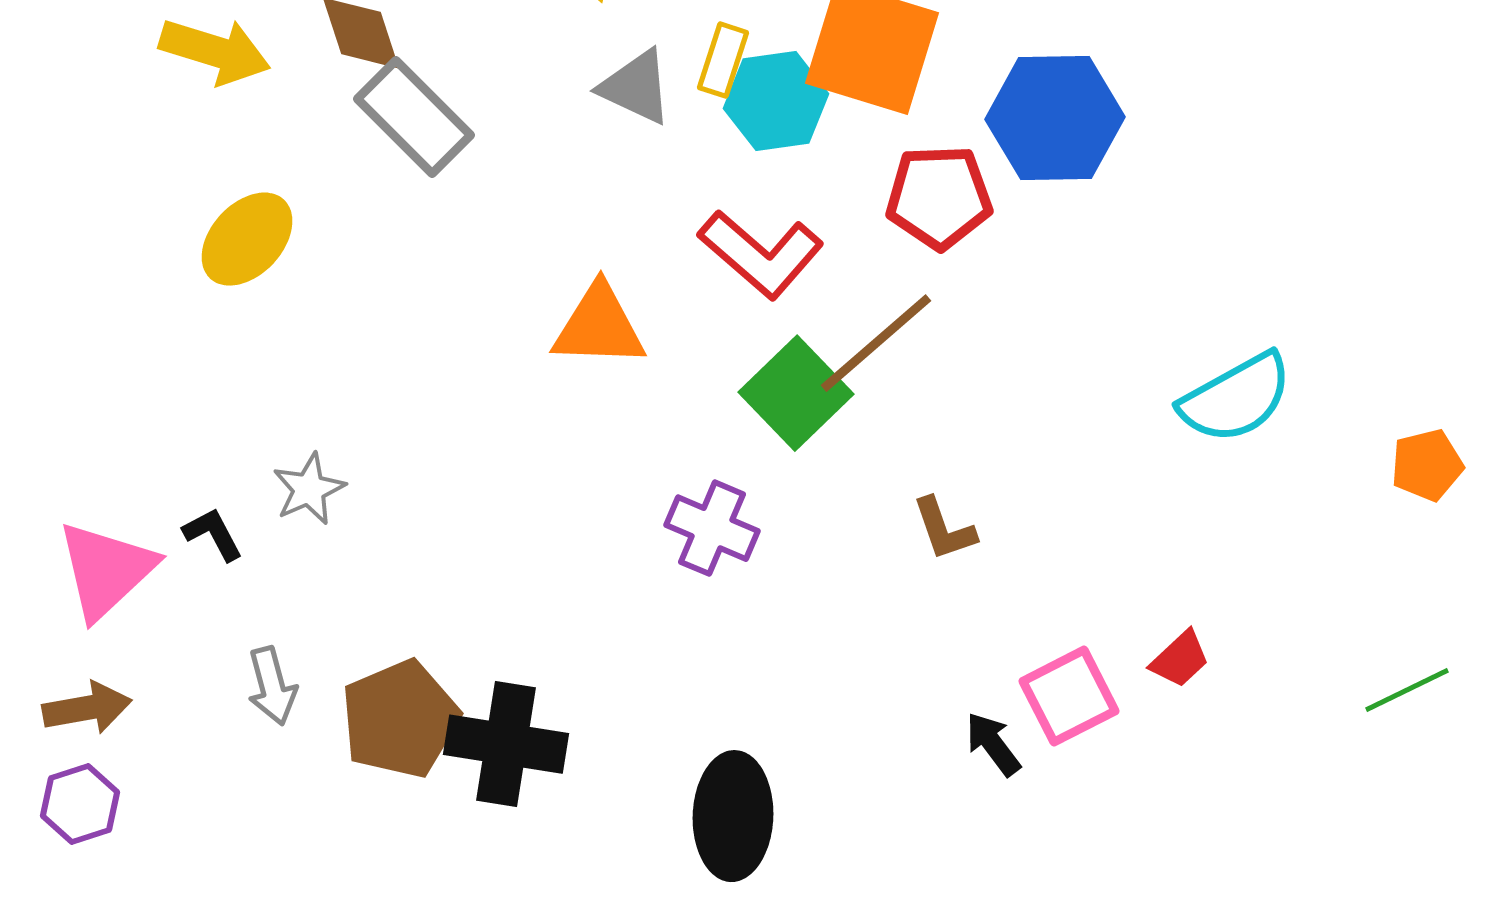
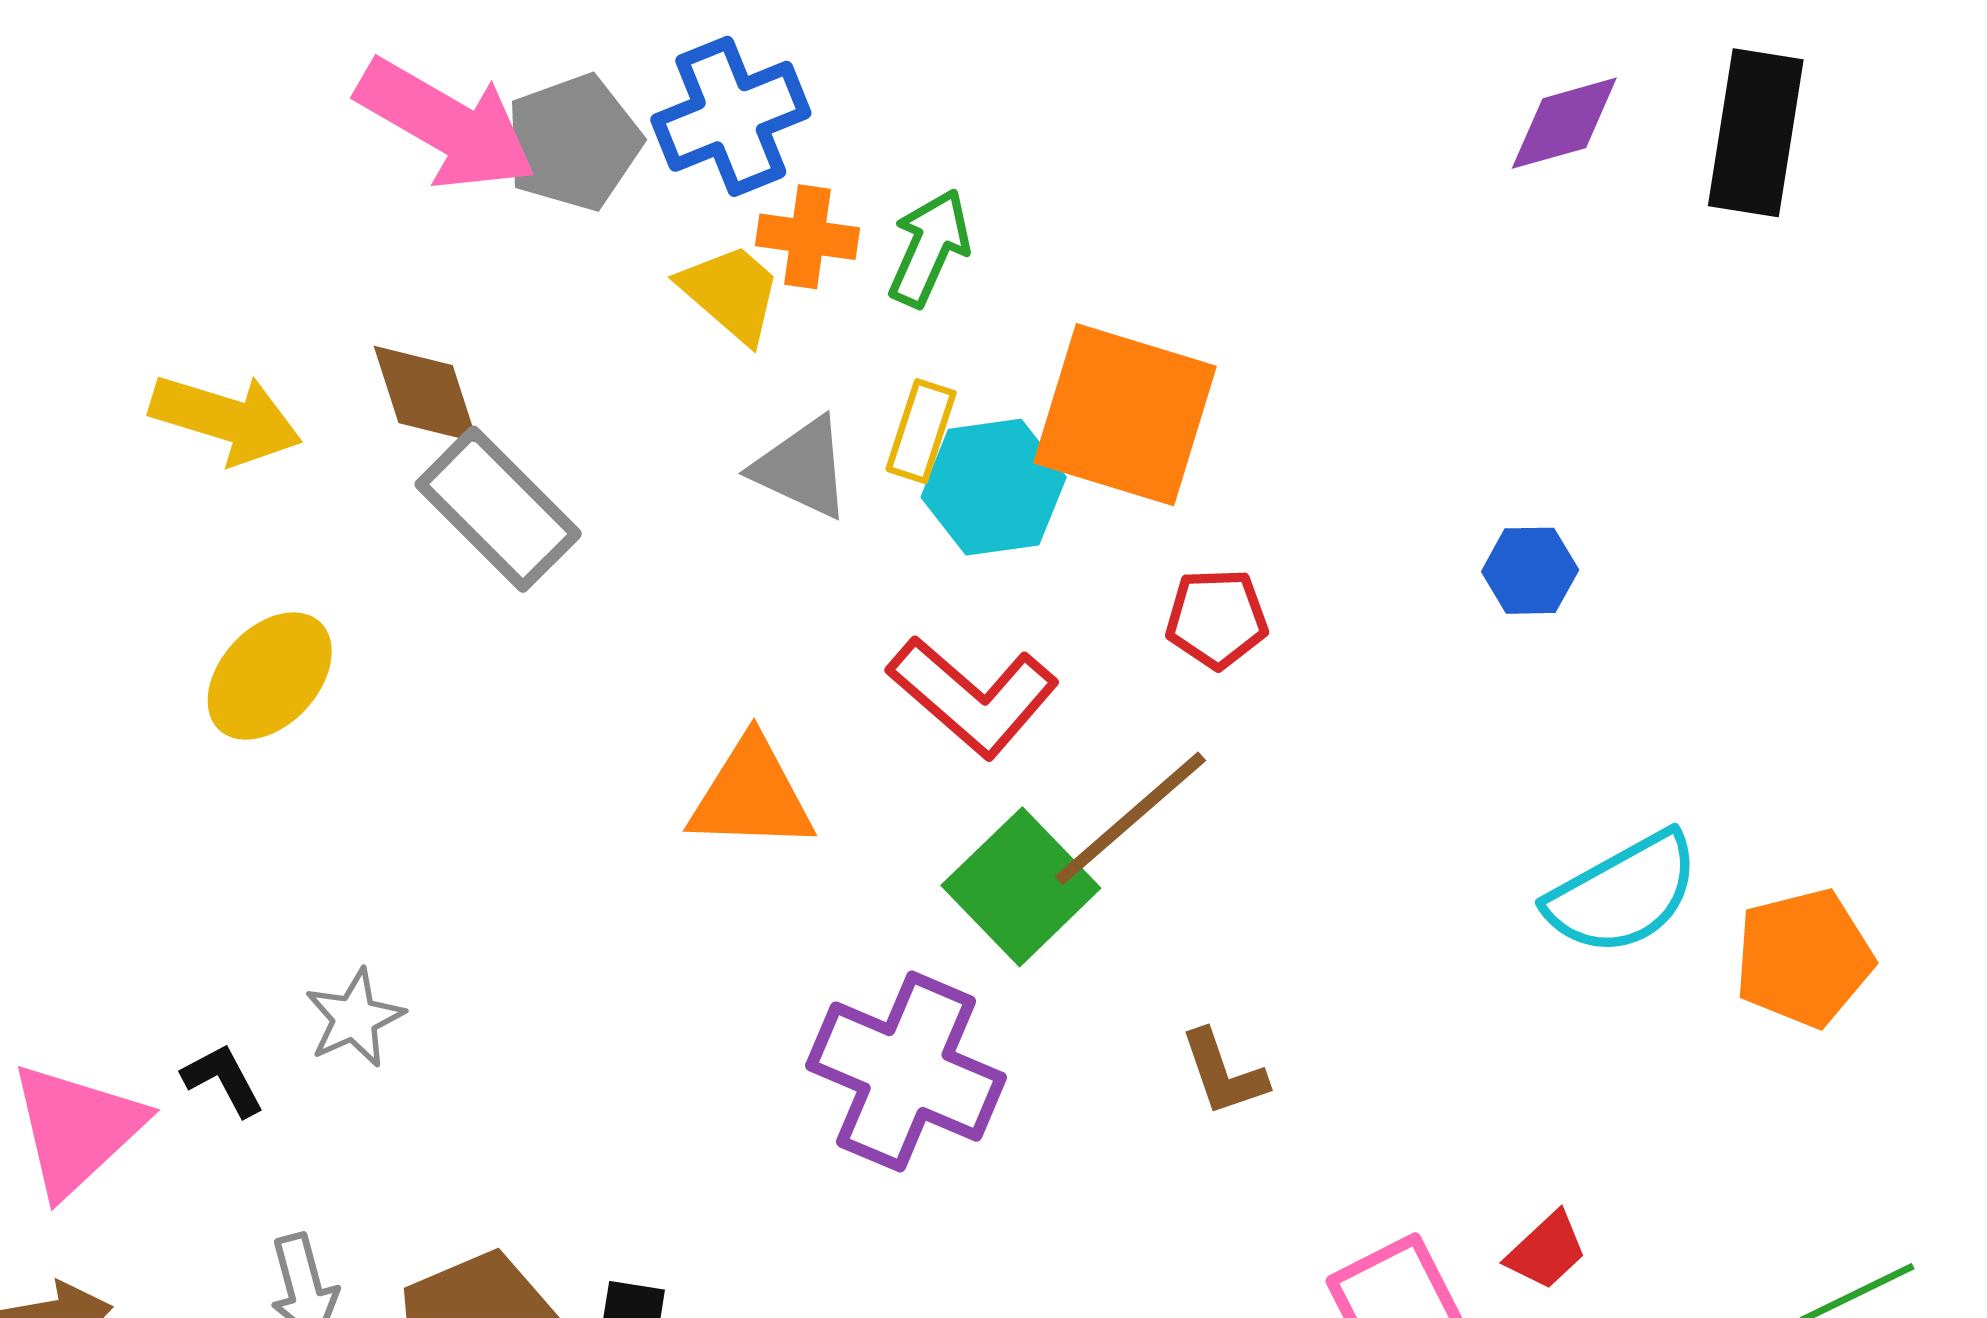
blue hexagon: (1055, 118) -> (1530, 571), moved, size x0.5
red pentagon: (939, 197) -> (1217, 619), size x0.7
orange pentagon: (1427, 465) -> (1804, 958), moved, size x1.4
purple cross: (712, 528) -> (906, 1072), size x1.5

